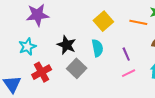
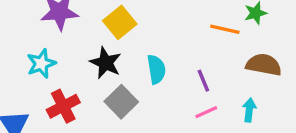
yellow square: (103, 21) -> (120, 22), moved

